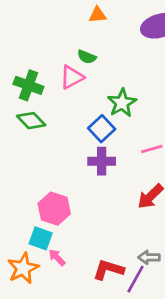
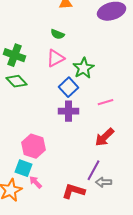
pink triangle: (72, 77) -> (56, 58), moved
purple line: (135, 279) -> (94, 170), moved

